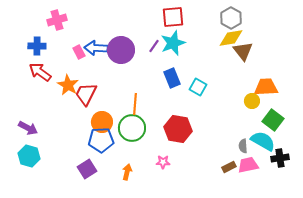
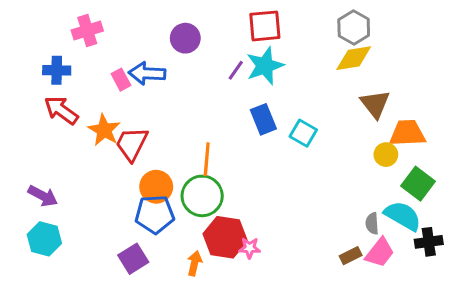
purple circle: (121, 50) -> (185, 38), moved, size x0.7
brown triangle: (243, 51) -> (375, 104), moved
red hexagon: (178, 129) -> (225, 237), moved
pink trapezoid: (248, 165) -> (380, 253), turned 140

